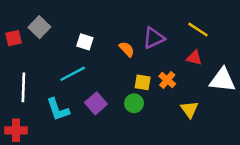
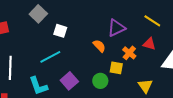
gray square: (39, 27) -> (38, 14), moved
orange semicircle: (127, 49) -> (99, 46), moved
orange cross: (167, 80) -> (129, 53), moved
yellow square: (143, 82) -> (116, 68), moved

